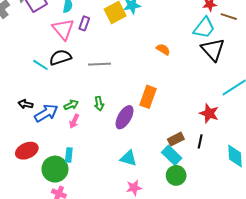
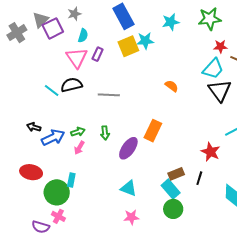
red ellipse: (27, 151) -> (31, 172), turned 30

